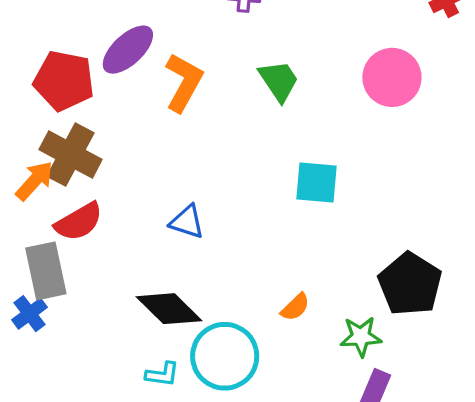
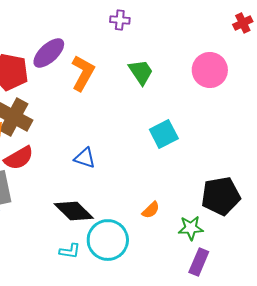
cyan square: (317, 182) -> (164, 134), turned -32
black pentagon: (410, 284) -> (221, 196), turned 30

